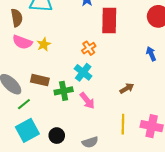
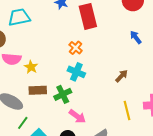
yellow star: (44, 44) -> (31, 67), moved
pink arrow: (87, 101) -> (77, 116), moved
green line: (24, 104) -> (23, 123), moved

